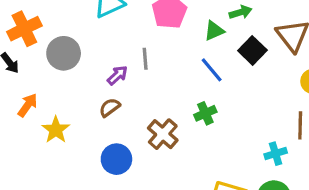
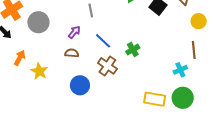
gray line: (145, 59) -> (91, 11), moved
blue line: (212, 70) -> (103, 41), moved
brown semicircle: (110, 107) -> (72, 53), turned 48

